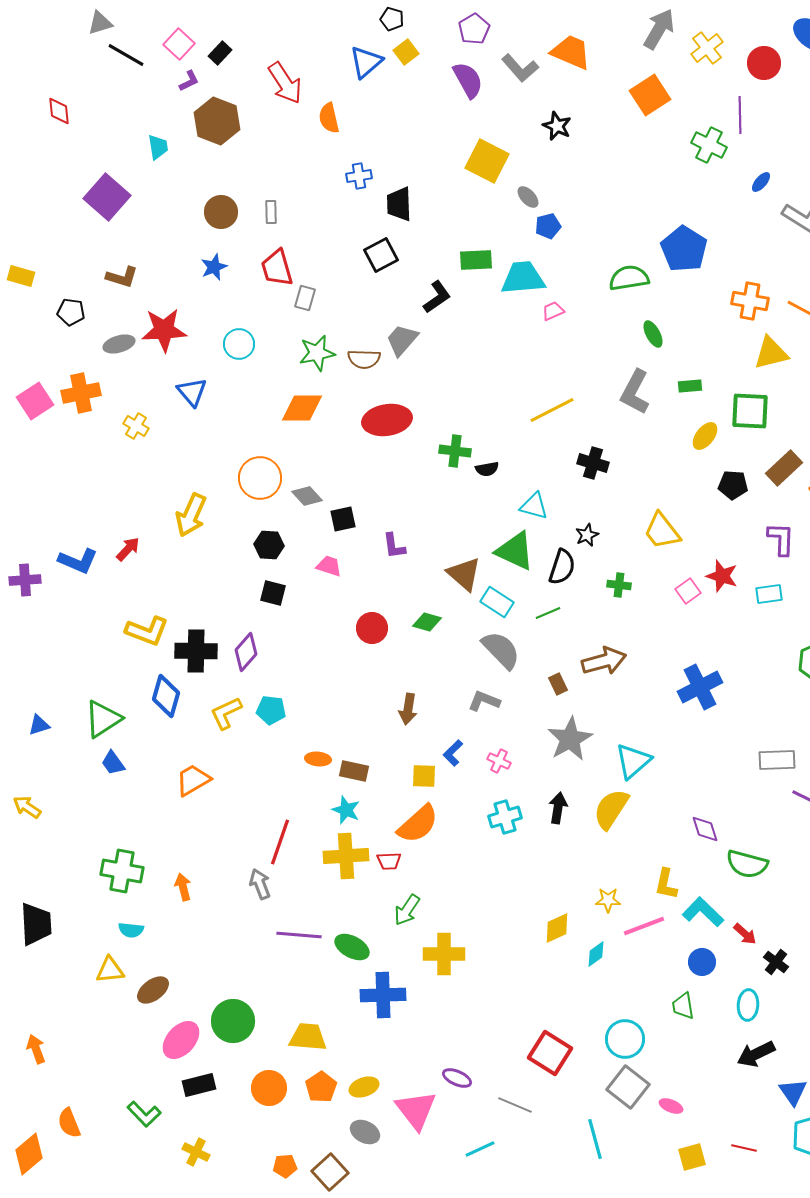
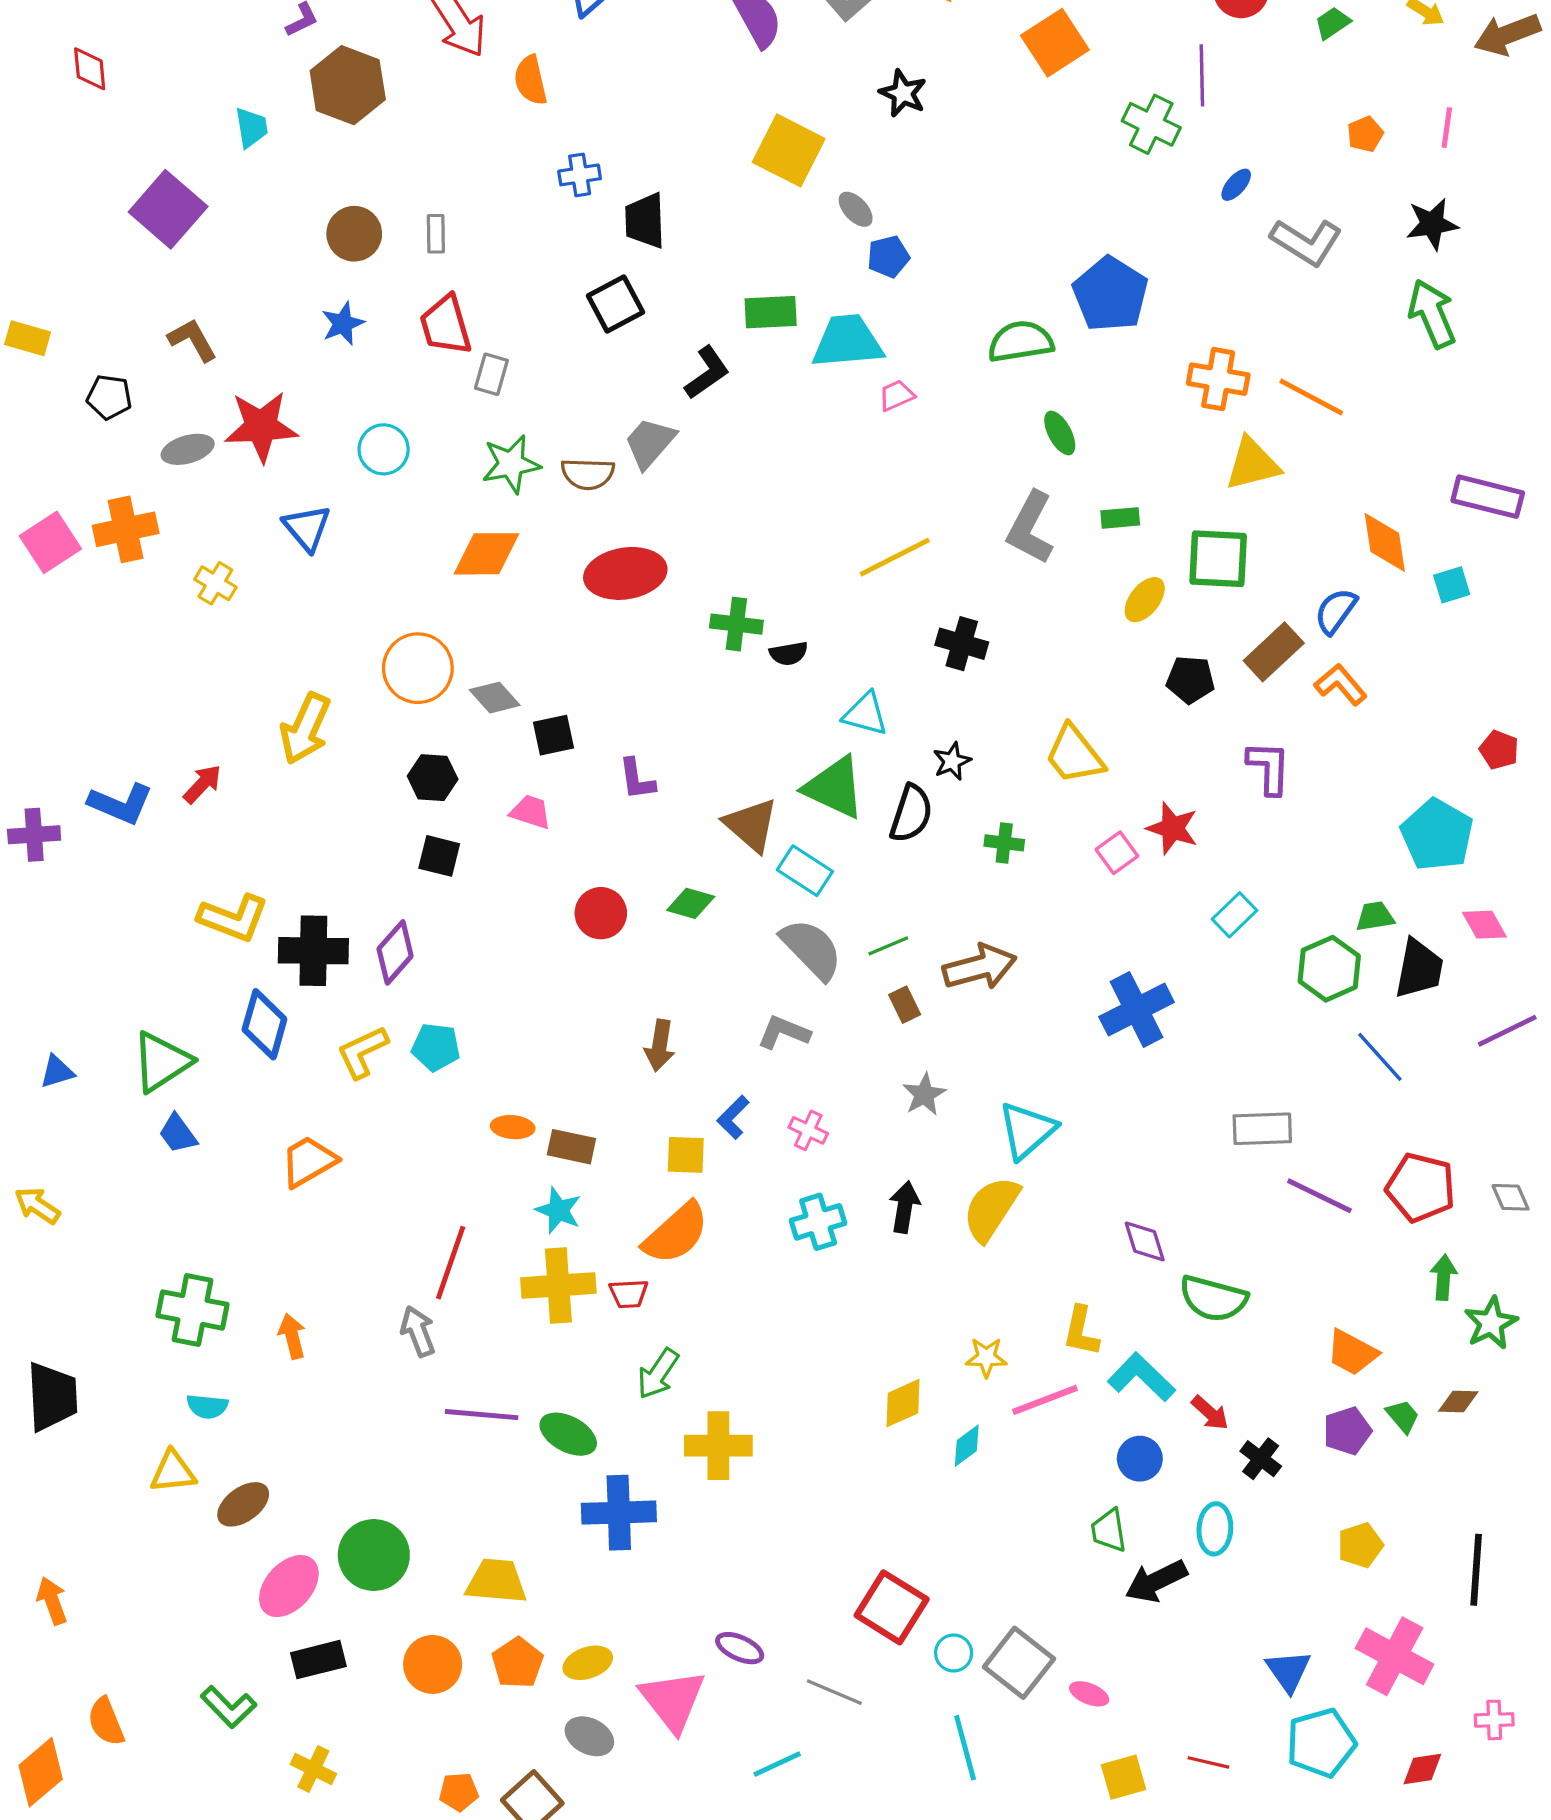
brown L-shape: (122, 277) -> (193, 340), turned -136
cyan rectangle: (769, 594) -> (1235, 915), moved, turned -36
green line: (548, 613) -> (888, 946), moved
gray star: (570, 739) -> (924, 1094), size x0.6
cyan circle: (625, 1039) -> (954, 1653), moved, size x0.6
black arrow: (756, 1054) -> (1156, 1581), moved

